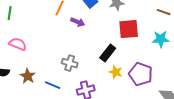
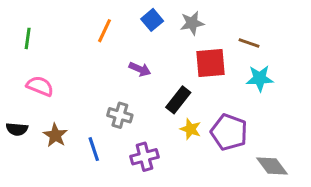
brown line: (164, 12) -> (249, 43), moved
purple arrow: (78, 22) -> (140, 69), moved
blue line: (53, 85) -> (94, 149), turned 49

